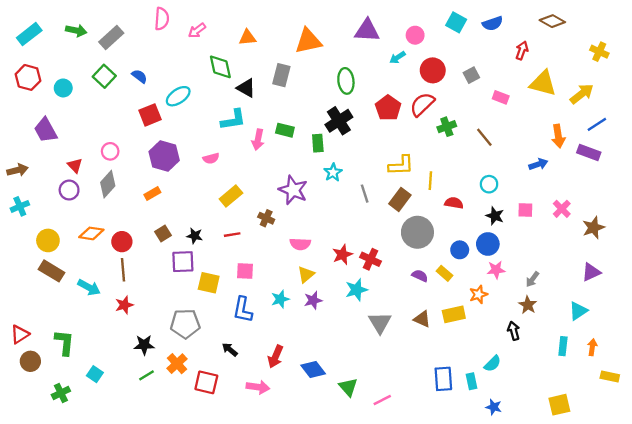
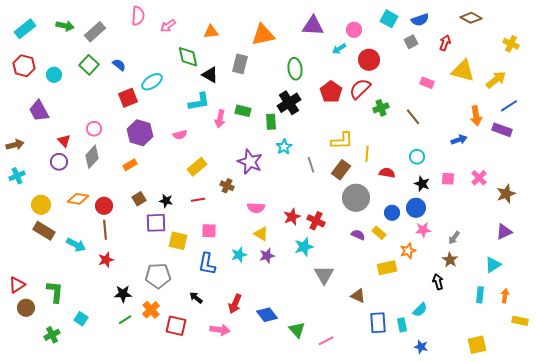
gray square: (471, 75) -> (411, 42), moved
yellow triangle: (306, 274) -> (261, 234), turned -49
brown triangle: (422, 319) -> (358, 296), moved

